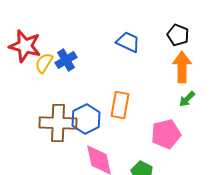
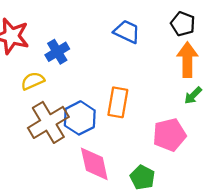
yellow semicircle: (44, 63) -> (33, 81), moved, turned 35
brown cross: (58, 123) -> (48, 122), turned -33

